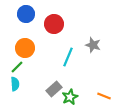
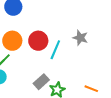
red circle: (54, 24) -> (38, 41), moved

